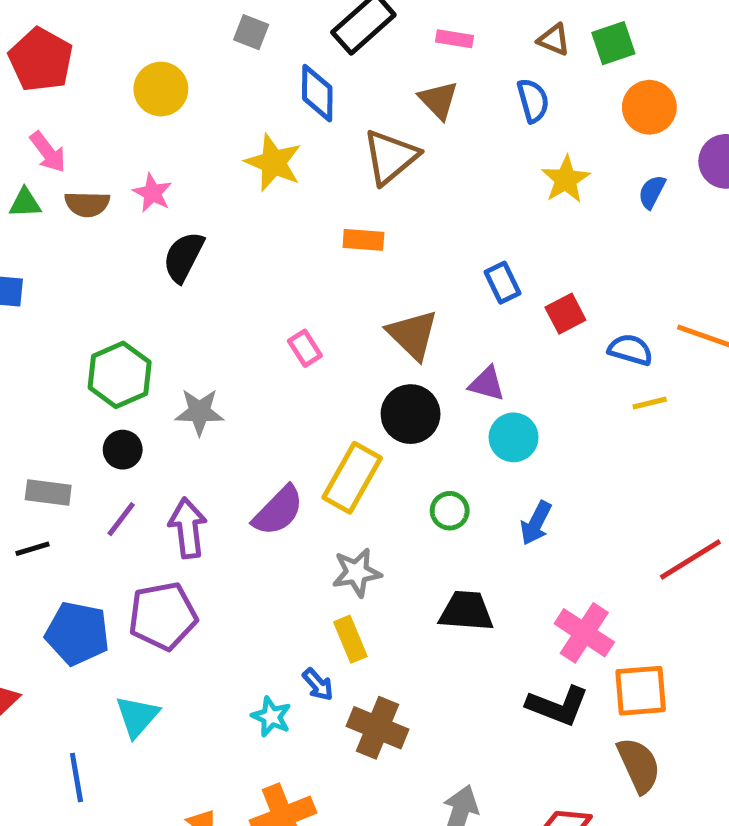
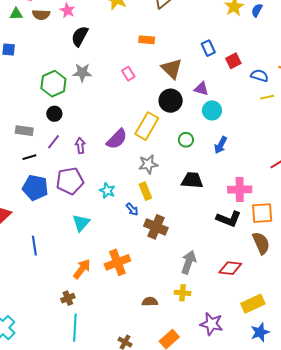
blue semicircle: (652, 192) -> (257, 10), moved
orange rectangle: (363, 240) -> (147, 40), moved
gray star: (199, 412) -> (82, 73), moved
purple arrow: (188, 528) -> (80, 146), size x0.7
black line: (32, 549) -> (29, 157), moved
pink cross: (584, 633) -> (240, 190), turned -35
cyan triangle: (137, 716) -> (81, 223), moved
cyan star: (271, 717) -> (107, 191), moved

